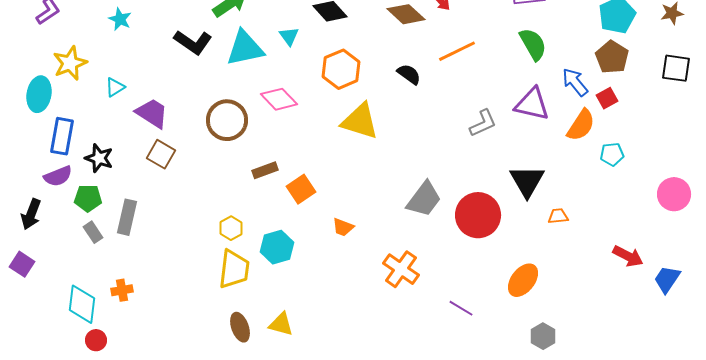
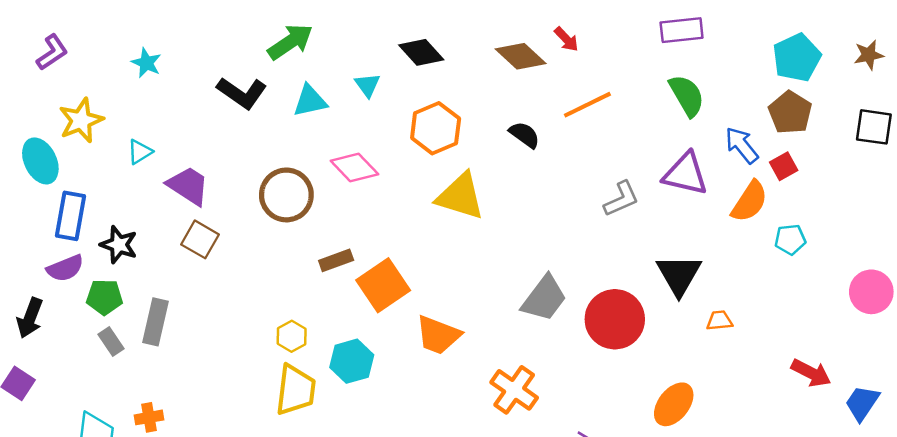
cyan triangle: (245, 48) -> (310, 101), size x0.7
cyan ellipse: (39, 94) -> (40, 161), turned -36
orange square: (301, 189) -> (383, 285), size x1.4
orange trapezoid: (343, 227) -> (438, 335), size x1.6

